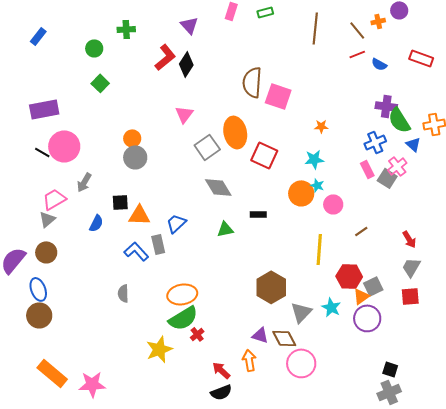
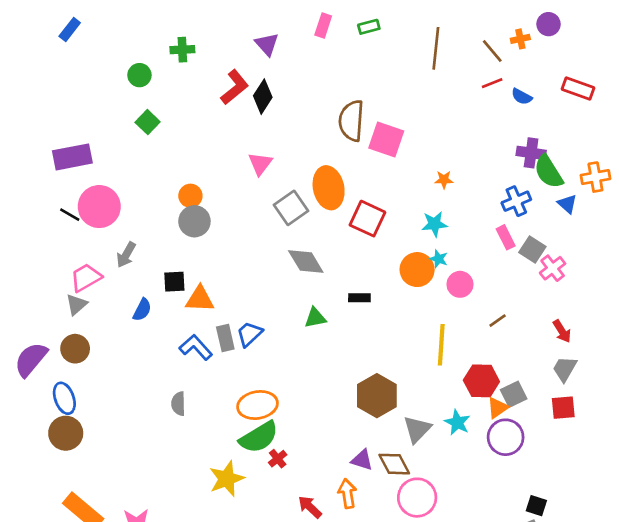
blue rectangle: (38, 36) -> (70, 29), moved
pink cross: (397, 166) -> (553, 268), moved
blue trapezoid: (176, 223) -> (249, 334), moved

